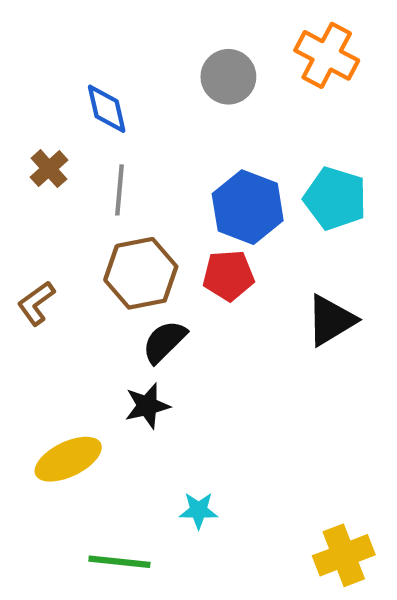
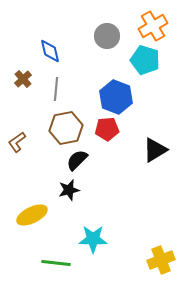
orange cross: (327, 55) -> (153, 26), turned 32
cyan pentagon: (335, 199) -> (145, 60), moved
cyan star: (198, 510) -> (93, 239), size x1.6

